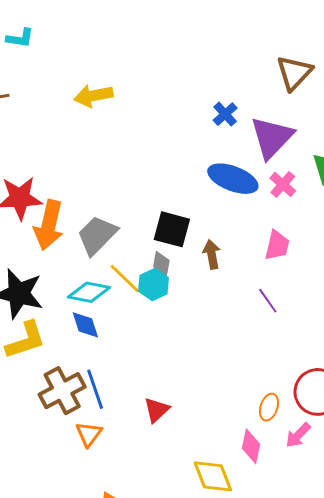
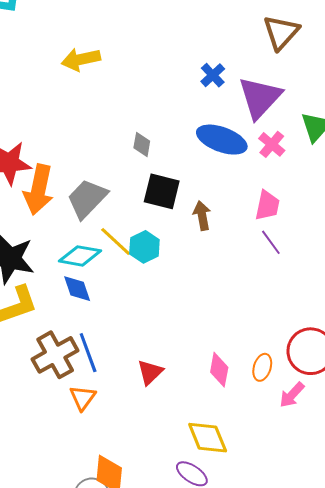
gray diamond: (161, 264) -> (142, 144), moved
purple line: (268, 301) -> (271, 242), moved
pink diamond: (251, 446) -> (219, 370), moved

